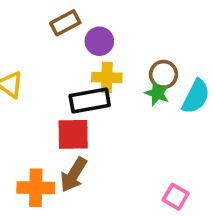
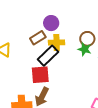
brown rectangle: (65, 23) -> (38, 38), moved
black rectangle: (90, 100) -> (48, 56), turned -30

